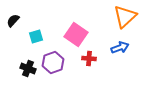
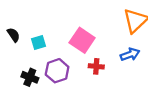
black semicircle: (13, 20) -> (14, 35), moved, turned 104

